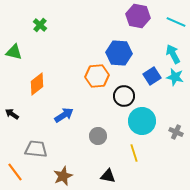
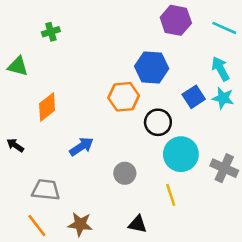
green cross: (40, 25) -> (51, 32), turned 32
gray cross: (176, 132) -> (224, 168), size x1.5
orange line: (15, 172) -> (37, 226), moved
brown star: (63, 176) -> (80, 224), turned 30

